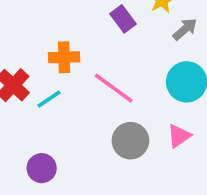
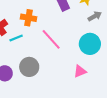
gray circle: (130, 141) -> (29, 67), moved

